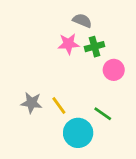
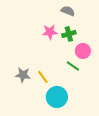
gray semicircle: (82, 21) -> (68, 11), moved
green line: (103, 114) -> (73, 66), moved

